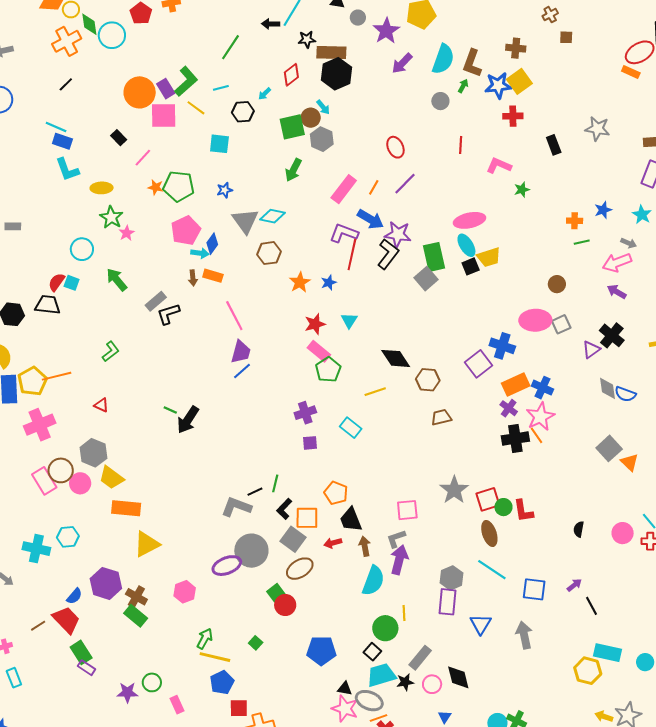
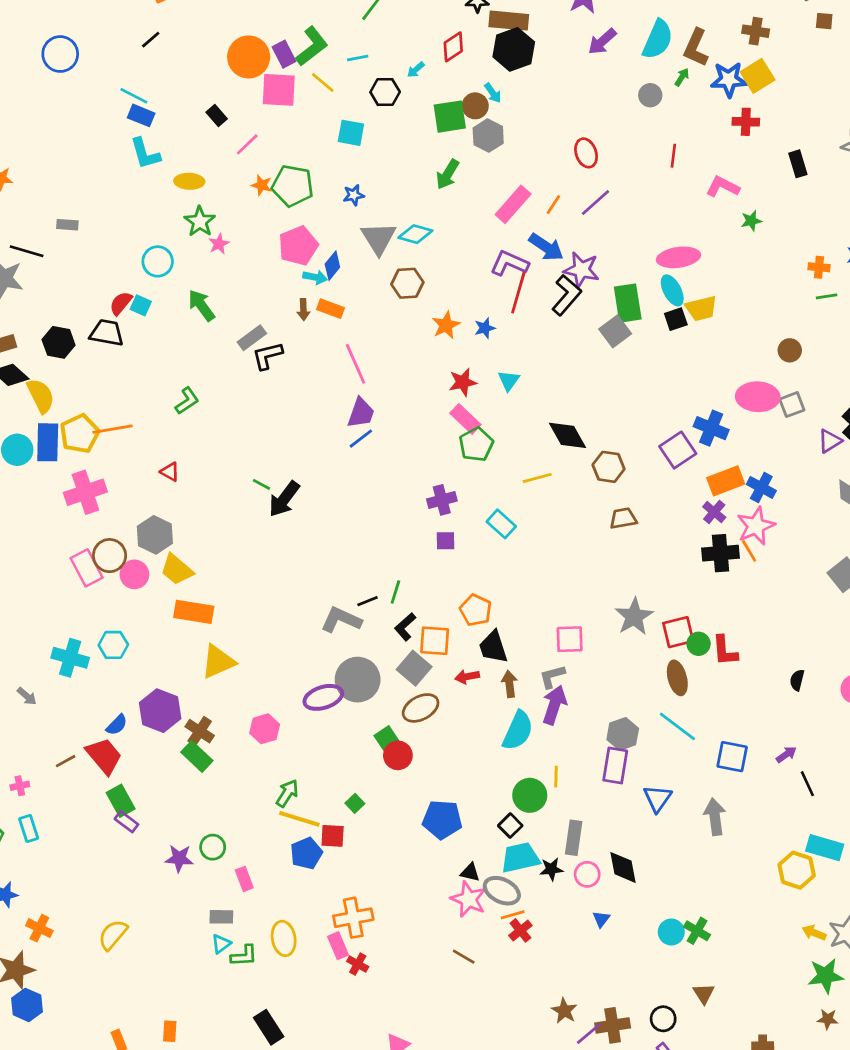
gray rectangle: (420, 658) -> (574, 838), turned -35
red square: (239, 708) -> (333, 836), moved

